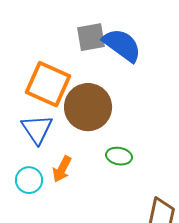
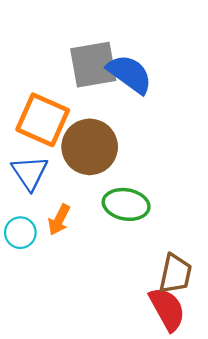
gray square: (91, 37) -> (93, 65), size x1.4
green ellipse: (119, 156) -> (126, 204), size x1.5

